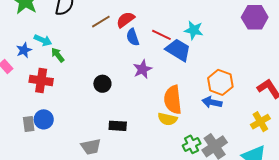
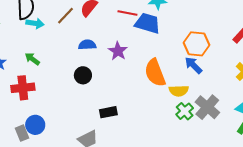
blue semicircle: (133, 37) -> (87, 45), moved, turned 120
cyan arrow: (43, 40) -> (35, 23), moved
blue arrow: (212, 102) -> (193, 65), turned 48
yellow semicircle: (167, 119) -> (179, 91), moved

